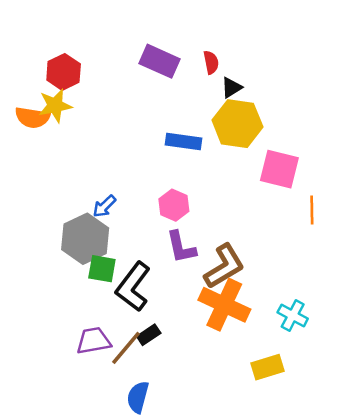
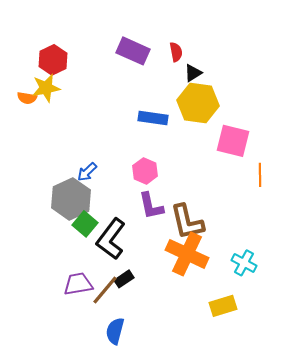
orange semicircle: (32, 118) -> (27, 98), size x0.7
brown L-shape: (224, 266) -> (187, 222), turned 108
green square: (102, 269) -> (85, 224), turned 30

